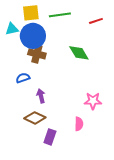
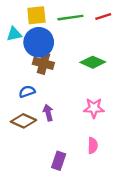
red line: (96, 21) -> (103, 16), moved
green diamond: (79, 53) -> (93, 62), turned -35
pink star: (93, 101) -> (94, 108), moved
brown diamond: (35, 118) -> (23, 121), moved

